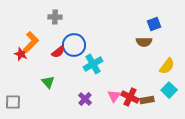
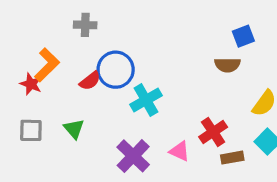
pink triangle: (114, 96) -> (180, 151), turned -40
red cross: (130, 97) -> (213, 132), moved, turned 30
purple cross: (85, 99) -> (133, 156), size x1.5
gray square: (13, 102) -> (31, 130), moved

